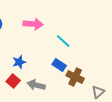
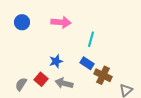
cyan line: (63, 41) -> (91, 39), turned 63
blue star: (19, 62) -> (56, 61), moved

